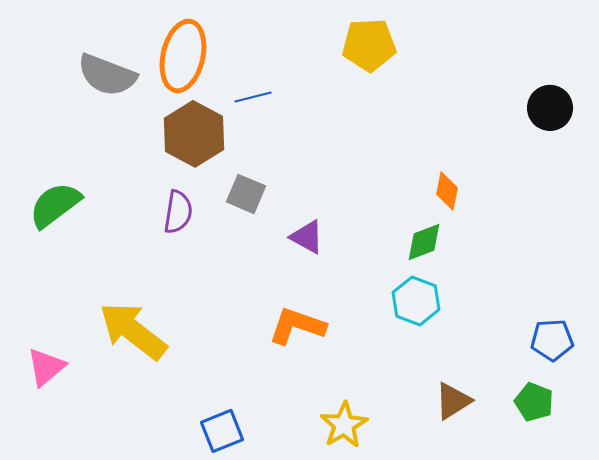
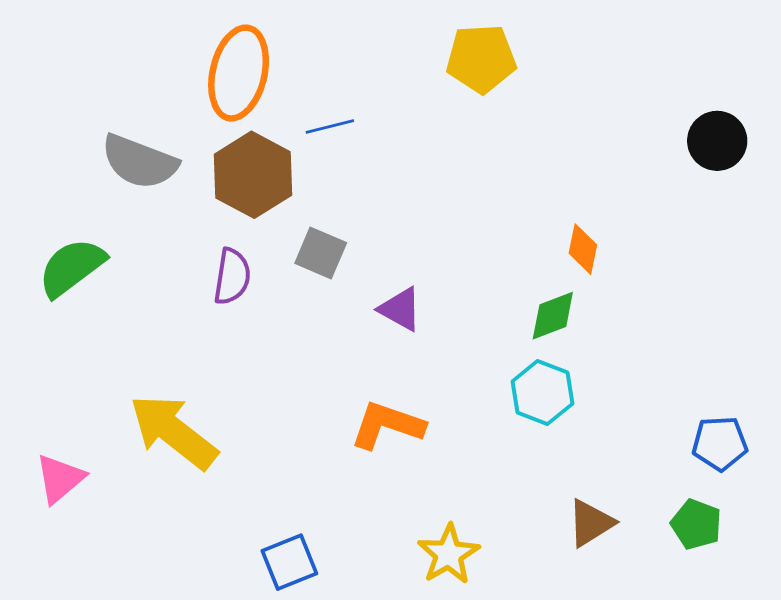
gray semicircle: (107, 75) -> (139, 162), moved

